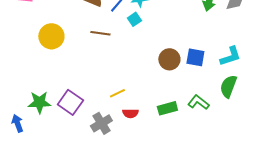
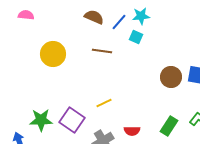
cyan square: (134, 19) -> (136, 37), turned -32
yellow line: (117, 93) -> (104, 103), moved
green rectangle: (167, 108) -> (169, 126), turned -42

